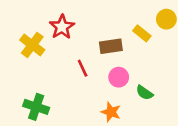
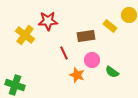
red star: (62, 27) -> (48, 21), turned 30
green cross: (36, 107) -> (15, 85), moved
orange star: (111, 112) -> (77, 75), moved

